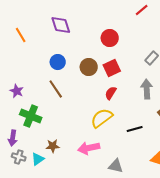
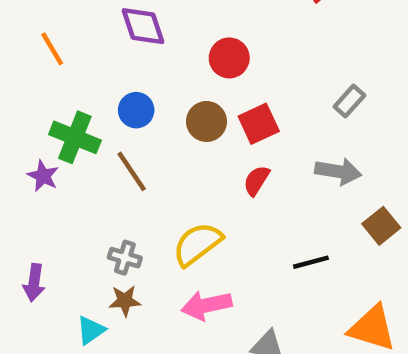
red circle: (110, 38) -> (229, 58), moved
gray arrow: (147, 89) -> (338, 171), turned 102
green cross: (31, 116) -> (75, 137), moved
yellow semicircle: (102, 118) -> (197, 244), moved
gray cross: (19, 157) -> (125, 258), moved

